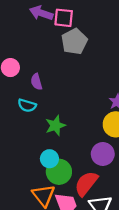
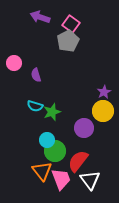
pink square: (64, 18) -> (71, 24), moved, turned 30
cyan semicircle: (27, 105) -> (35, 106), moved
purple circle: (103, 154) -> (84, 128), moved

